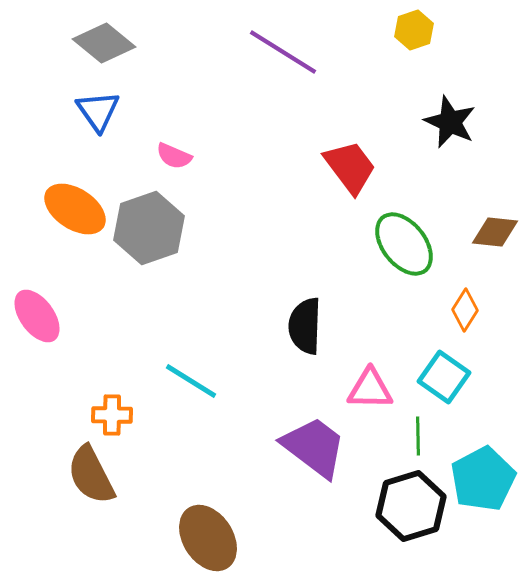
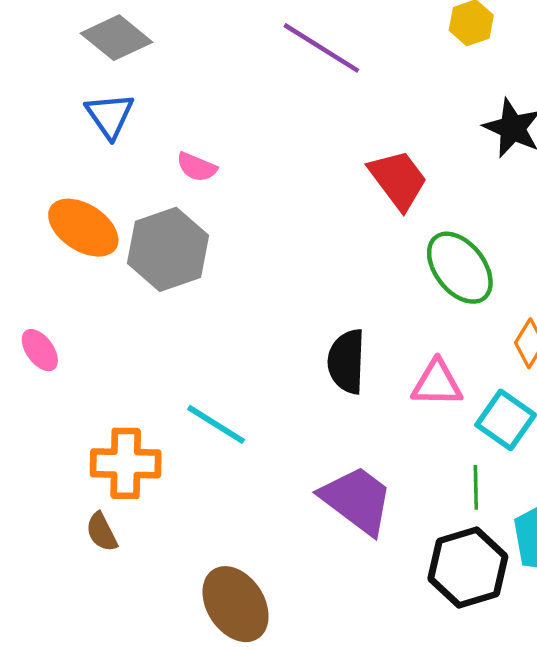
pink ellipse: (37, 316) -> (40, 350), size x0.7
pink triangle: (370, 389) -> (437, 383), moved
orange cross: (112, 415) -> (126, 463), size x1.5
brown semicircle: (91, 475) -> (102, 532), size x0.6

